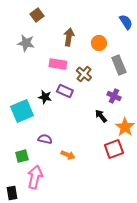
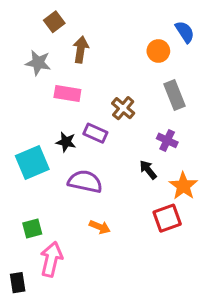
brown arrow: (69, 37) -> (81, 50), moved
orange circle: (99, 43) -> (158, 51), moved
pink rectangle: (58, 64) -> (67, 94), moved
purple semicircle: (45, 139) -> (85, 181), moved, size x1.6

